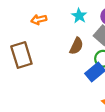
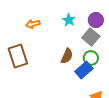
brown semicircle: (76, 46) -> (67, 56), moved

